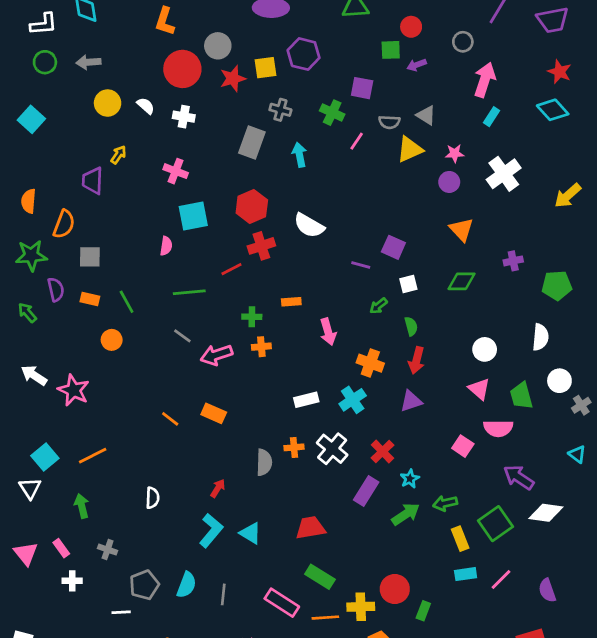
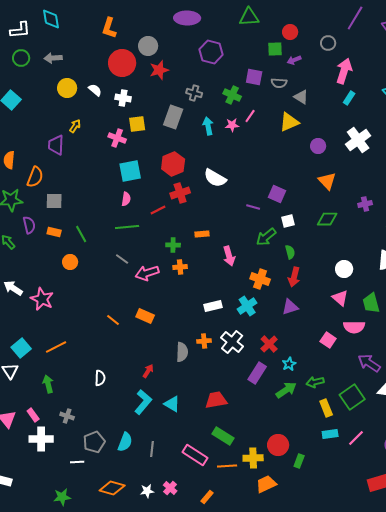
yellow square: (265, 68) -> (137, 124), moved
gray semicircle: (389, 122) -> (279, 83), moved
pink star: (455, 153) -> (232, 125), moved
pink semicircle: (166, 246) -> (126, 199), moved
green arrow: (378, 306) -> (266, 237), size x1.5
white cross: (72, 581) -> (41, 439), size x1.6

